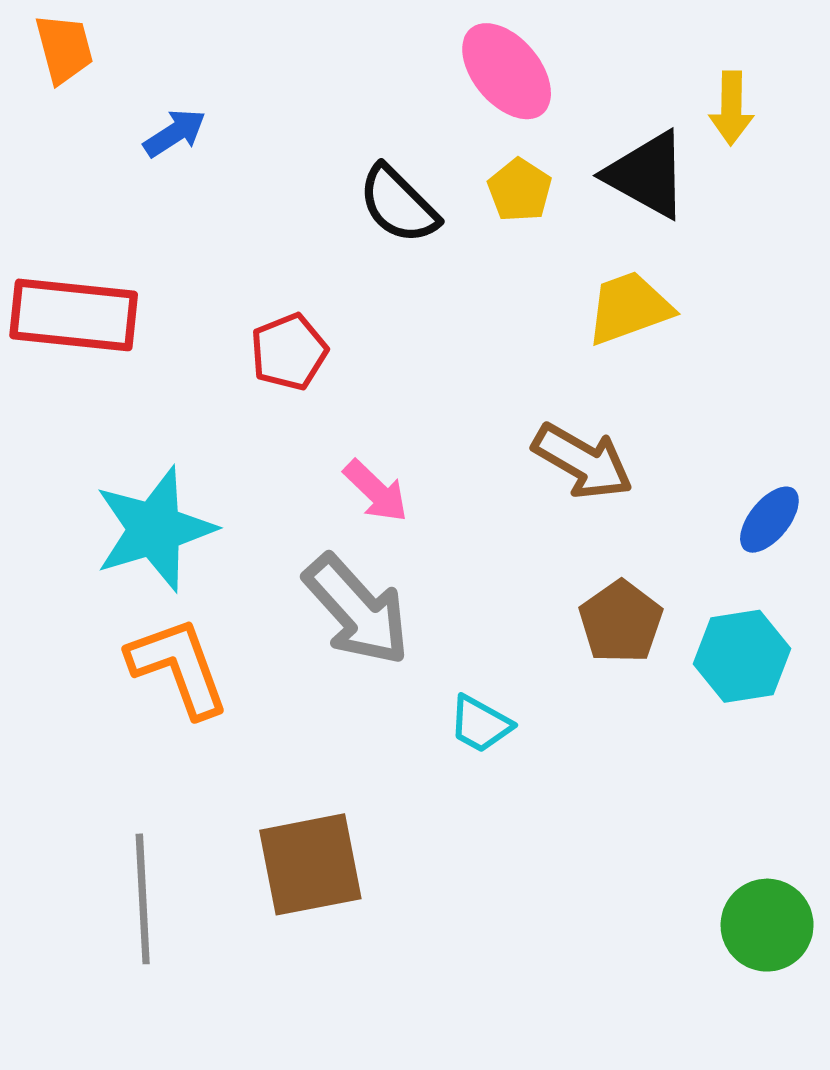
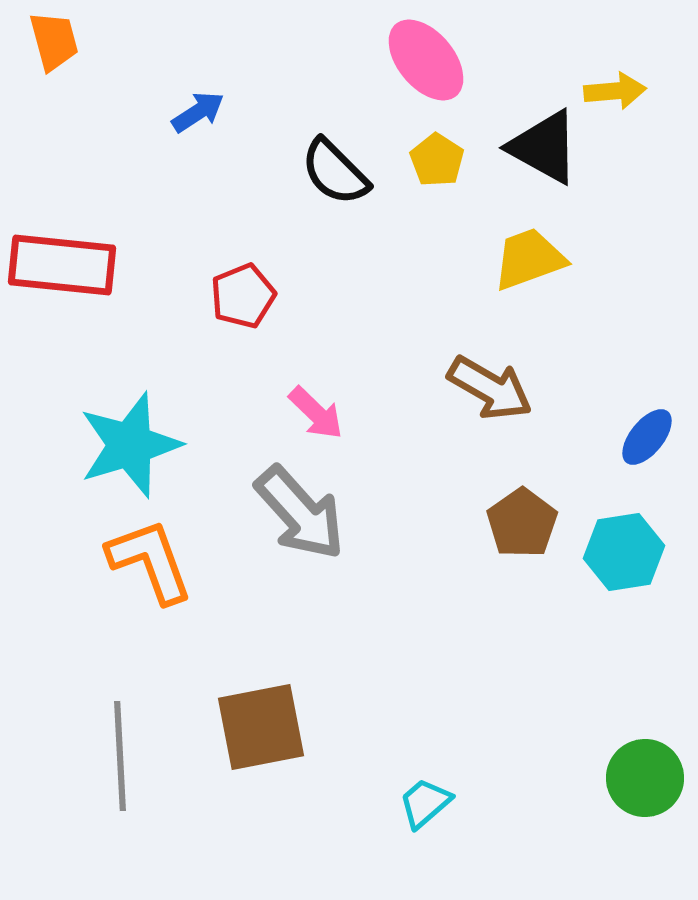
yellow arrow: (731, 108) -> (615, 91), turned -96
blue arrow: (175, 133) -> (198, 112), moved
cyan trapezoid: (480, 724) -> (425, 803), moved, turned 110

